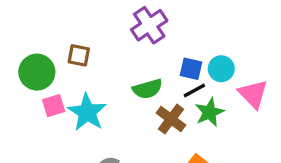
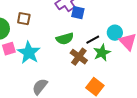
blue square: (191, 69) -> (78, 13), moved
cyan circle: (221, 69) -> (115, 33), moved

